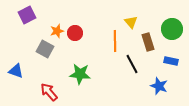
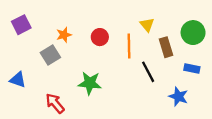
purple square: (27, 15) -> (21, 25), moved
red circle: (75, 33) -> (100, 37), moved
gray square: (45, 49) -> (50, 55), turned 30

